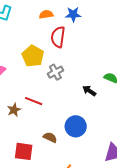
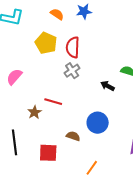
orange semicircle: (46, 14) -> (57, 14), turned 48
red semicircle: (58, 37) -> (73, 47), moved
yellow pentagon: (33, 56) -> (46, 43), moved

